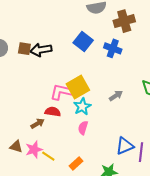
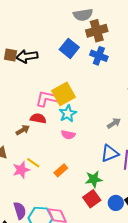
brown cross: (124, 21) -> (97, 31), moved
gray arrow: (116, 96) -> (114, 123), moved
pink semicircle: (83, 128) -> (68, 135), turned -96
pink star: (34, 150) -> (21, 170), moved

